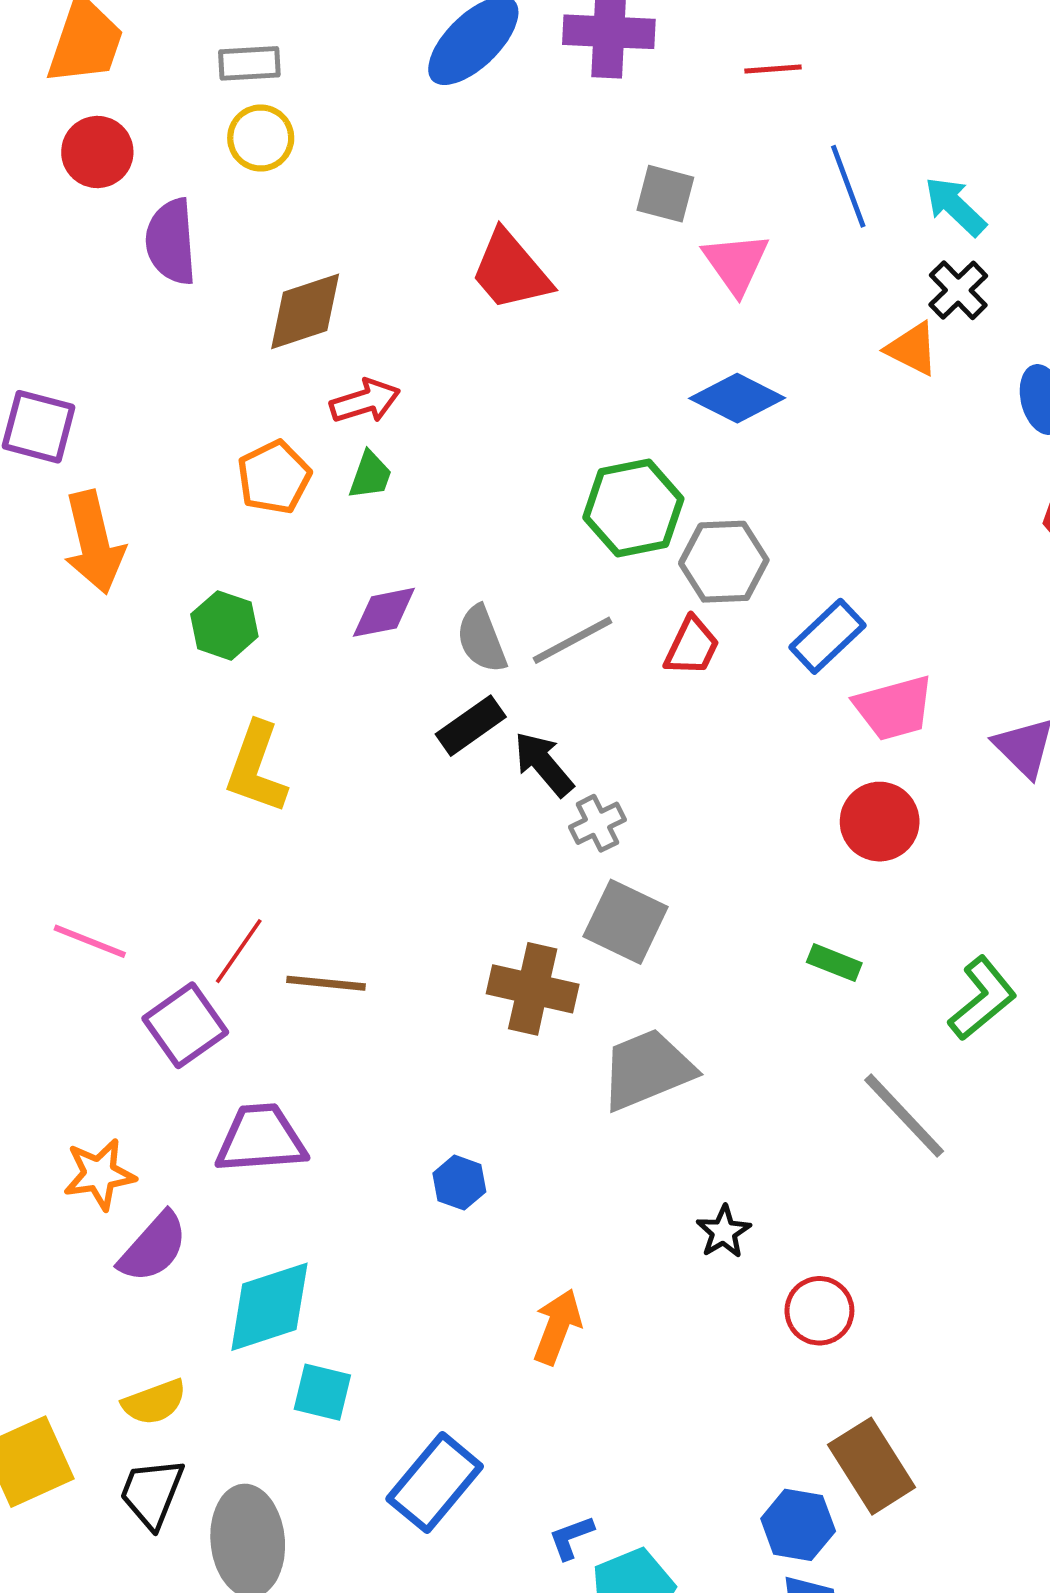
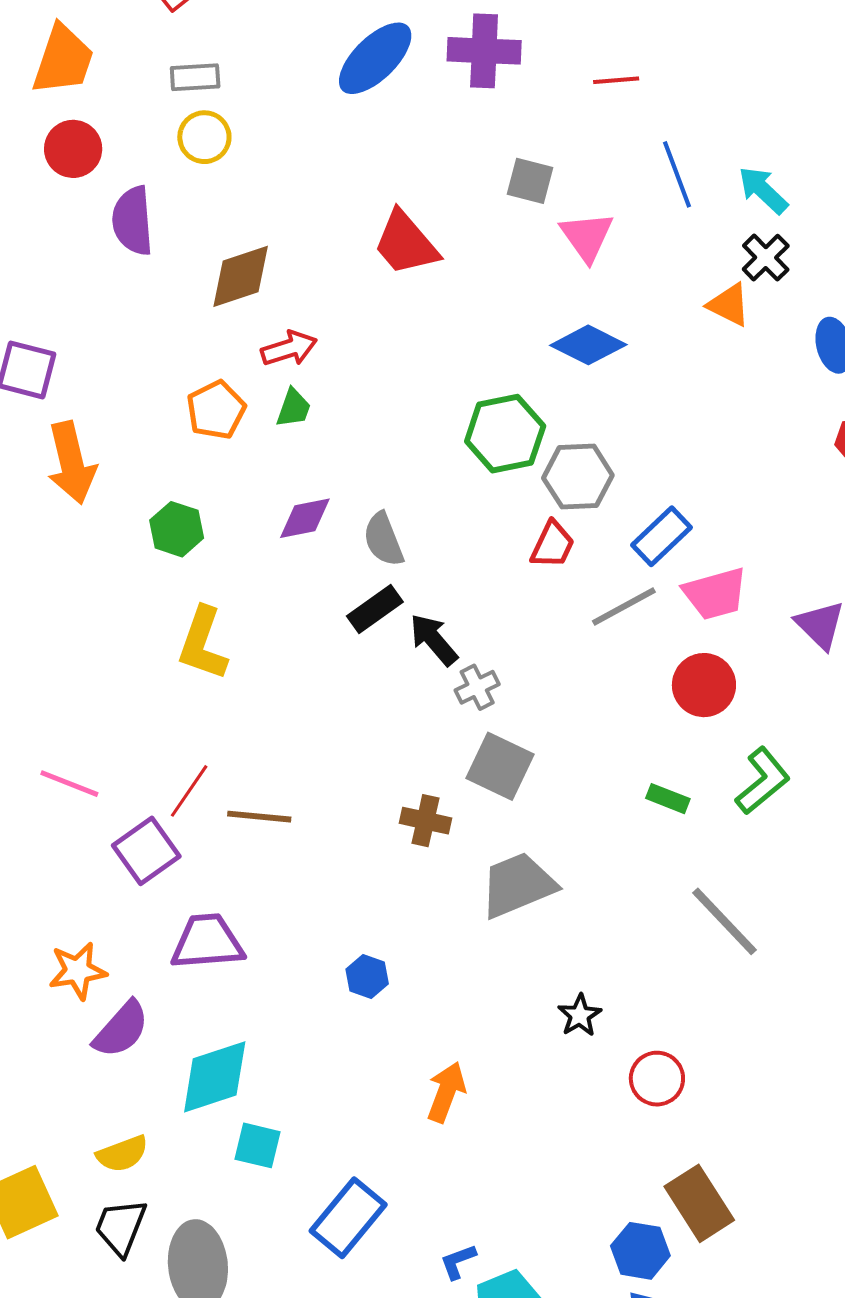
gray line: (573, 640) -> (624, 607), moved
brown cross: (533, 989) -> (425, 821), size x0.7
green L-shape: (982, 998) -> (763, 781), moved

